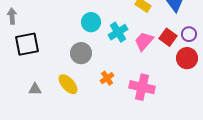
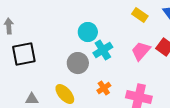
cyan cross: (118, 32) -> (103, 50), moved

